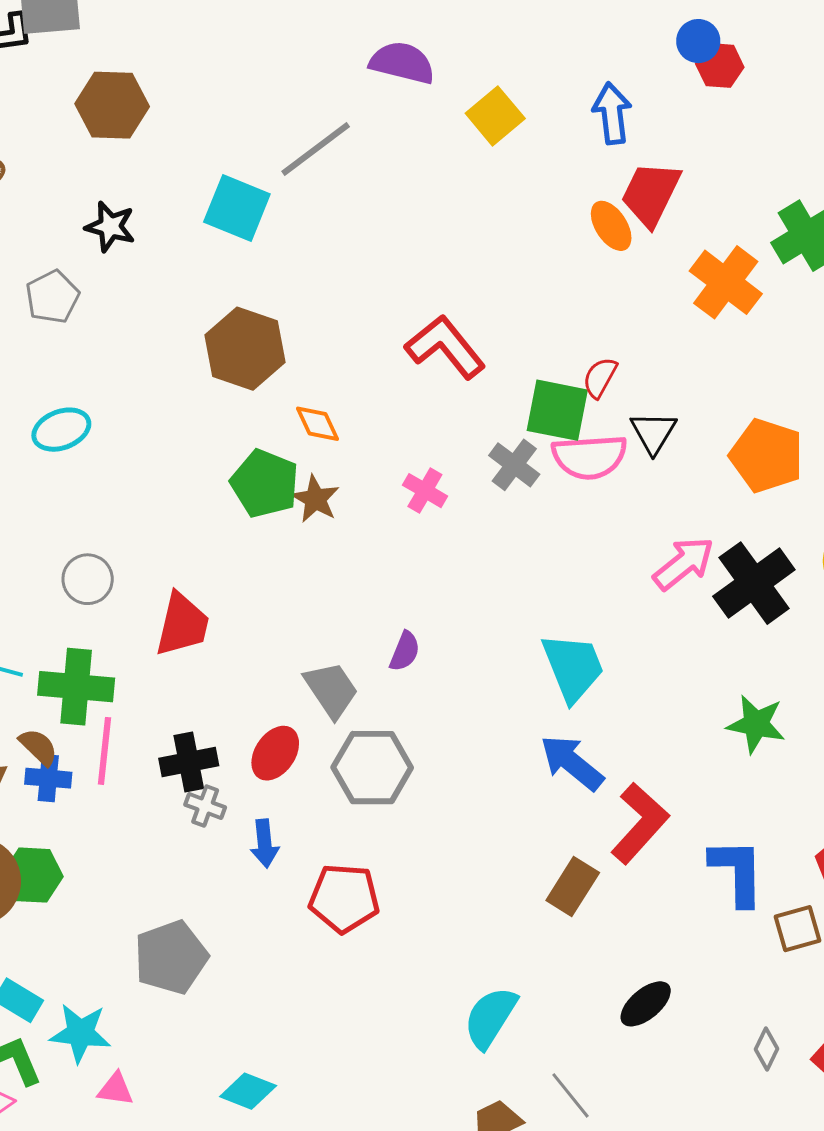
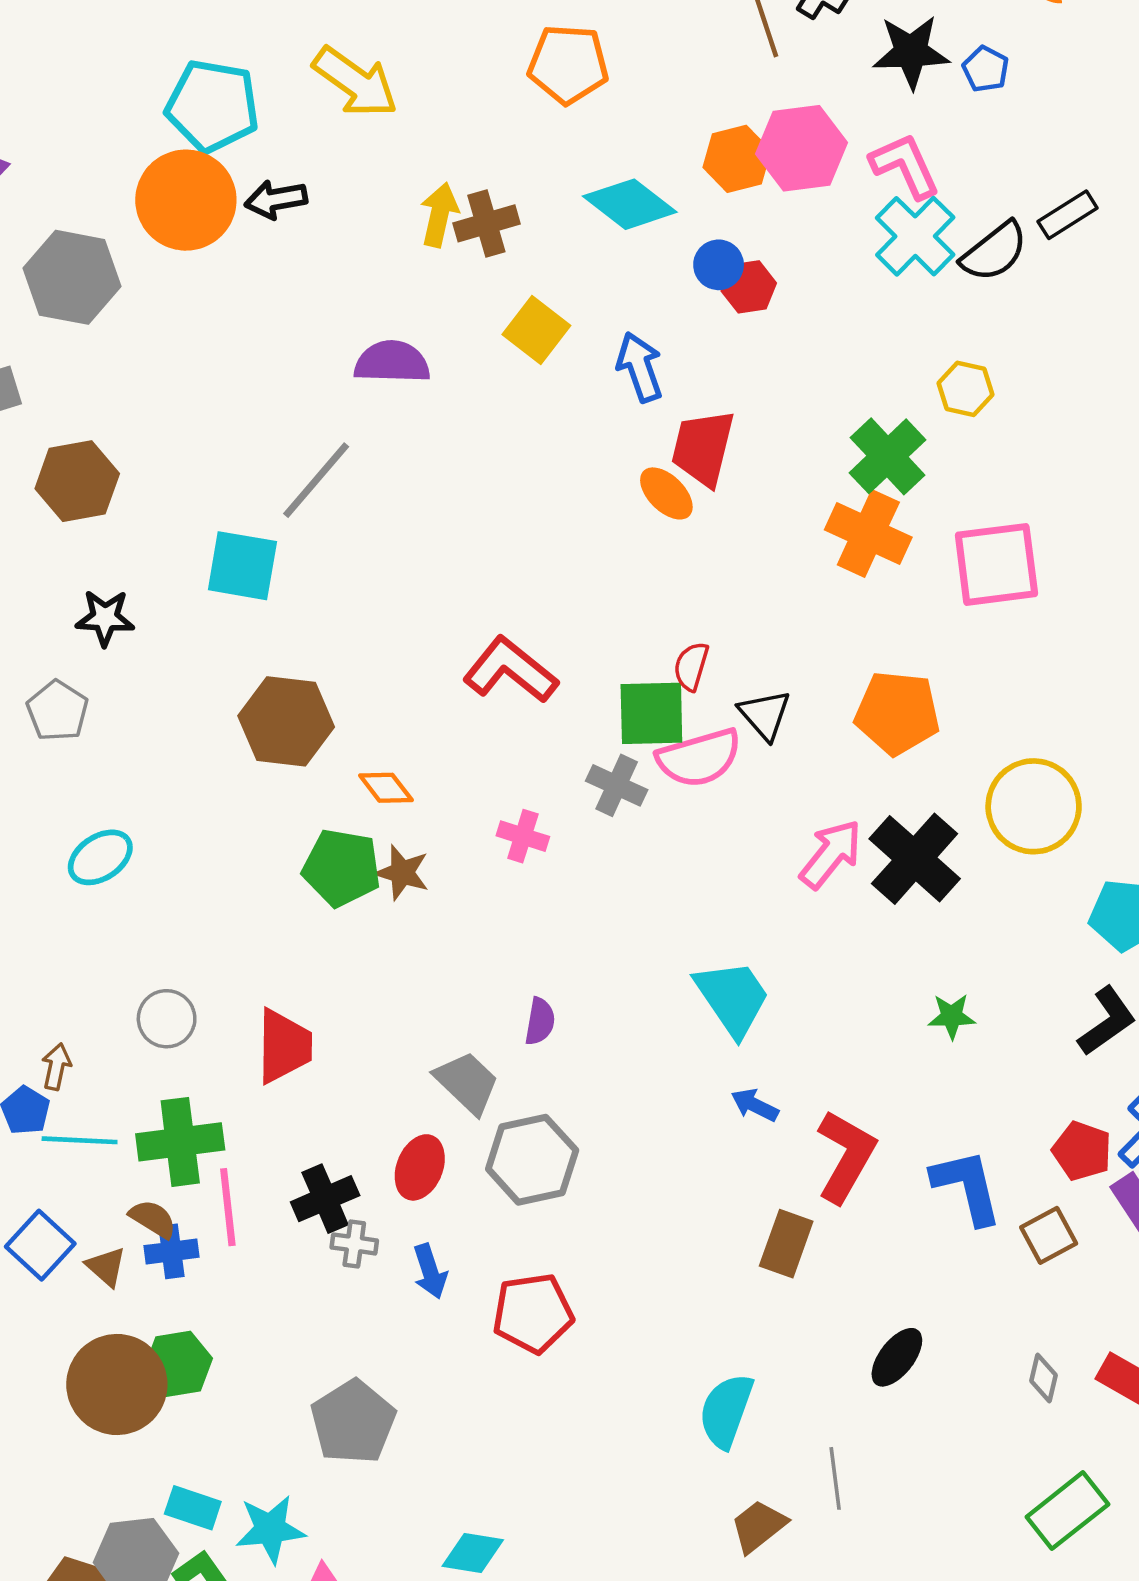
yellow square: (495, 116) -> (536, 330), moved
orange cross: (726, 282) -> (868, 534), moved
green star: (756, 724) -> (952, 1016), size x0.7
blue arrow: (572, 763) -> (755, 1105), size x0.6
gray line: (570, 1095) -> (835, 1478), turned 44

